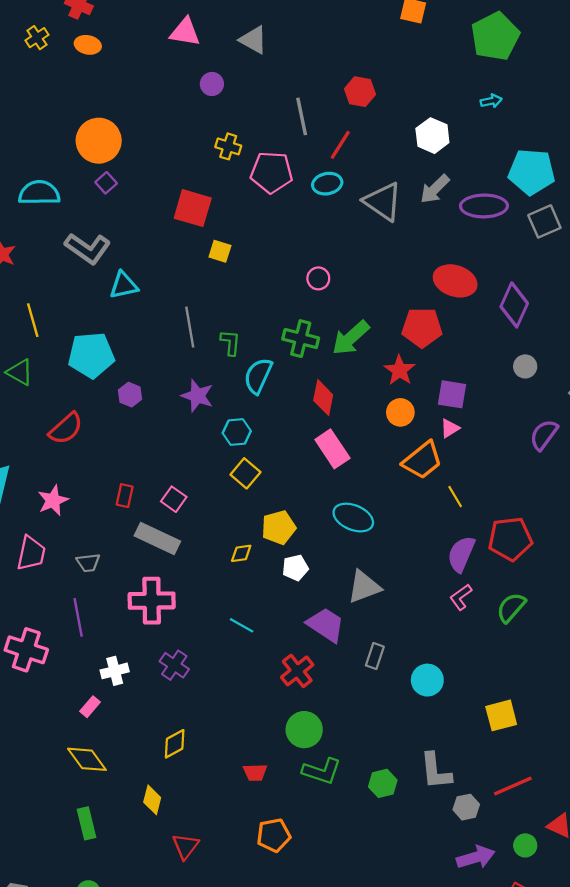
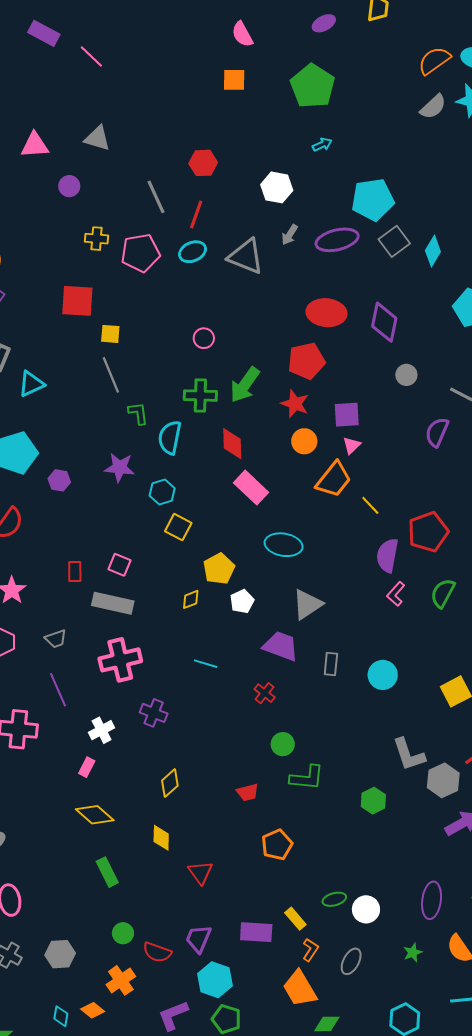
gray arrow: (435, 189) -> (290, 235), size x0.7
gray line: (190, 327) -> (111, 375), moved
red cross: (297, 671) -> (265, 693), size x0.7
green circle: (304, 730) -> (283, 744), size x0.7
green hexagon: (383, 783) -> (373, 801), moved
gray hexagon: (466, 807) -> (443, 780), size x1.4

